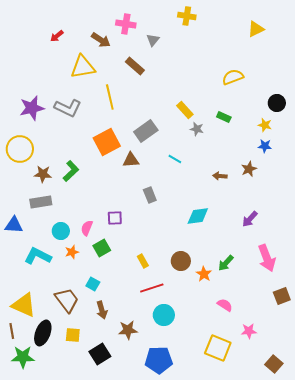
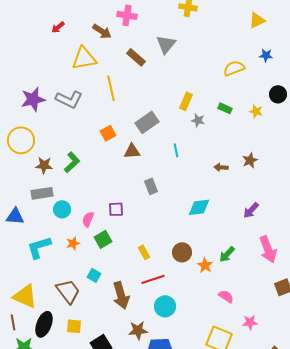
gray triangle: (153, 40) -> (166, 44), moved, size x1.5
yellow rectangle: (185, 110) -> (186, 101), turned 66
yellow star: (265, 125) -> (256, 111), moved
orange square: (107, 142) -> (108, 133), size x0.6
blue star: (265, 146) -> (266, 55), moved
cyan line: (175, 159) -> (176, 150), turned 48
cyan circle: (61, 231) -> (62, 209), moved
cyan L-shape: (38, 256) -> (39, 247), turned -44
brown arrow: (102, 310) -> (121, 295), moved, size x1.5
brown star: (128, 330) -> (138, 330), moved

